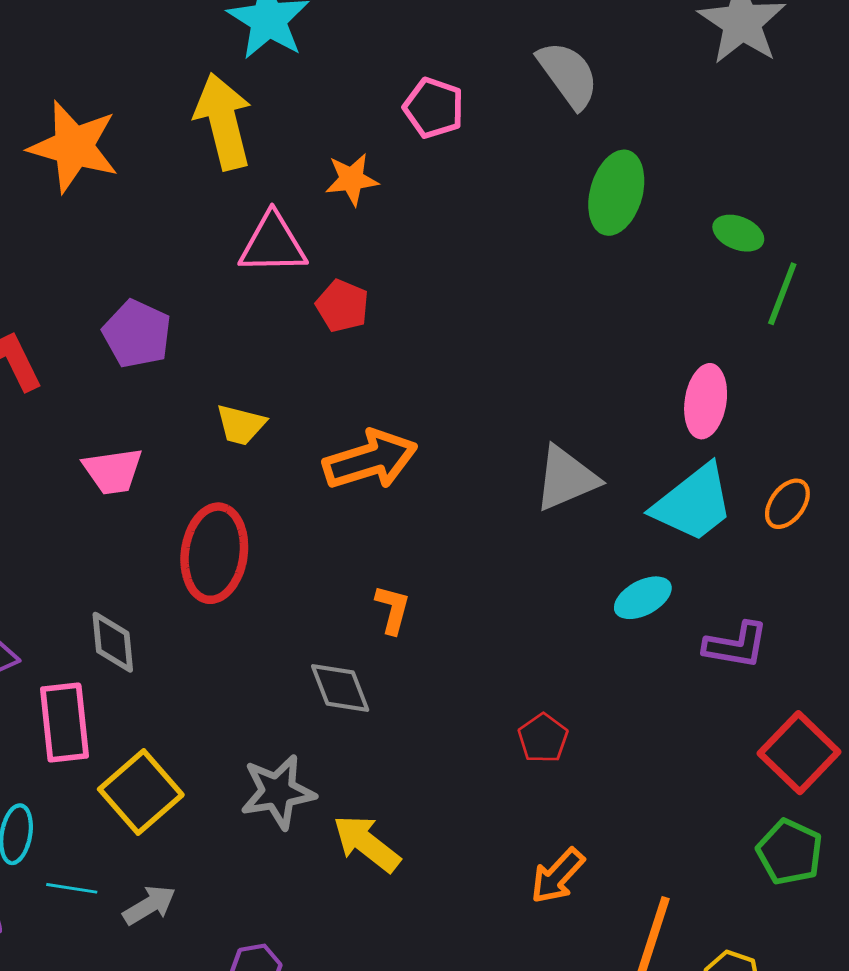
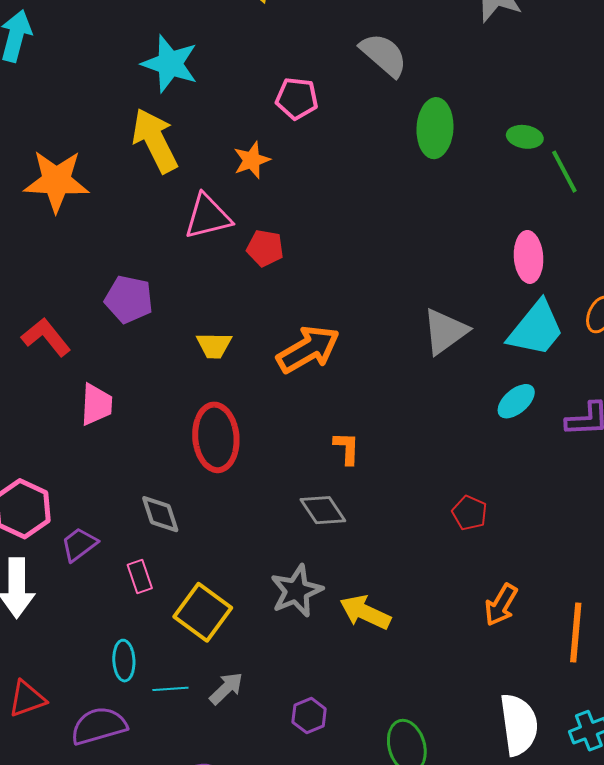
green line: (782, 294) -> (564, 172), turned -36
pink trapezoid: (113, 471) -> (96, 404), moved, turned -66
pink rectangle: (64, 723) -> (140, 577), size x0.6

